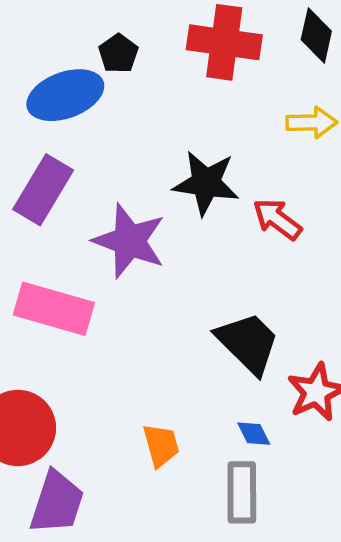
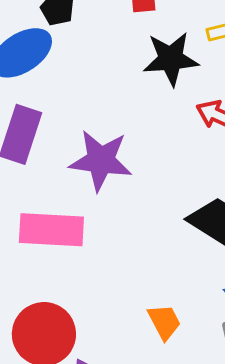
black star: (206, 183) -> (171, 59), moved

